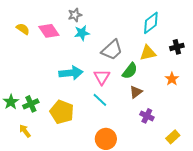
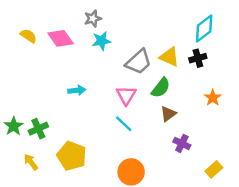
cyan diamond: (151, 23) -> (204, 28), moved
black cross: (177, 47) -> (198, 58), moved
yellow triangle: (148, 53) -> (169, 57), moved, turned 36
cyan arrow: (71, 73) -> (77, 90), moved, size x0.6
yellow pentagon: (62, 112) -> (72, 156), moved

